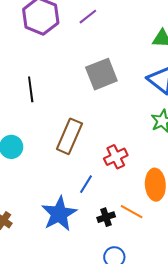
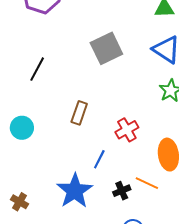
black line: (31, 89) -> (37, 69), turned 40
brown rectangle: (69, 136) -> (79, 113), size x0.7

